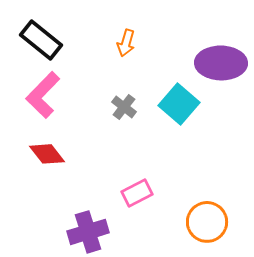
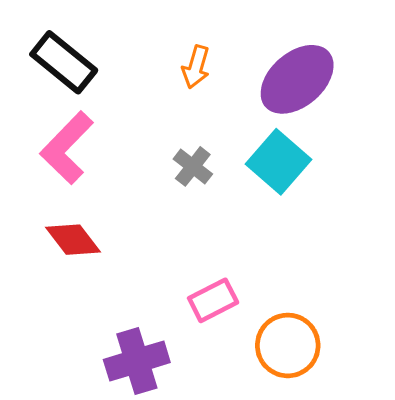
purple ellipse: (221, 63) -> (297, 79), moved, turned -42
orange circle: (207, 222) -> (288, 345), moved

